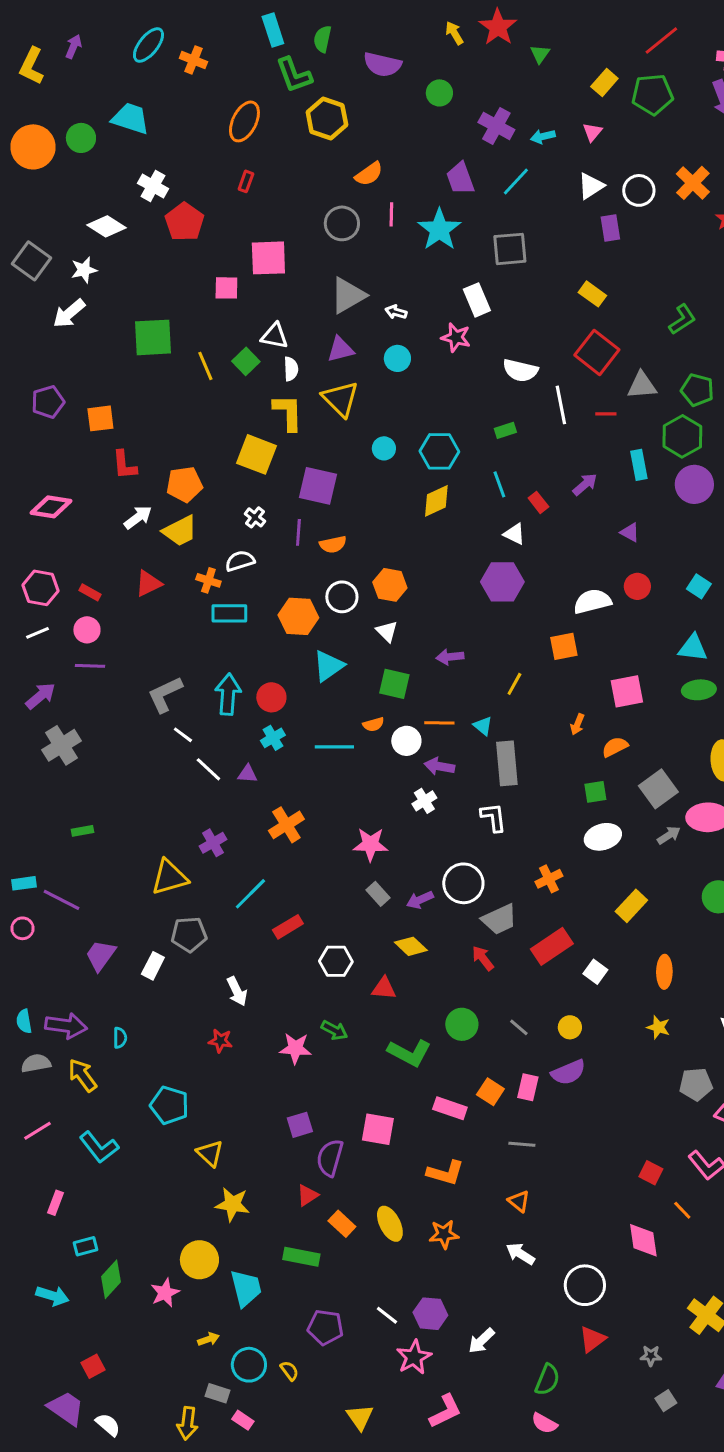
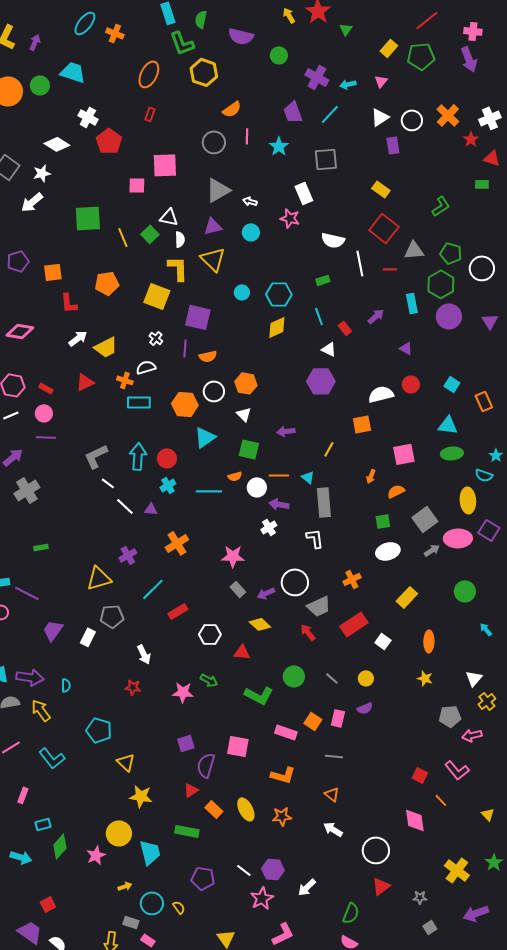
purple arrow: (73, 46) -> (35, 42), moved
cyan star: (439, 229) -> (279, 146), size x0.7
orange pentagon: (184, 484) -> (107, 283), moved
purple semicircle: (568, 1072) -> (365, 708), size x0.7

